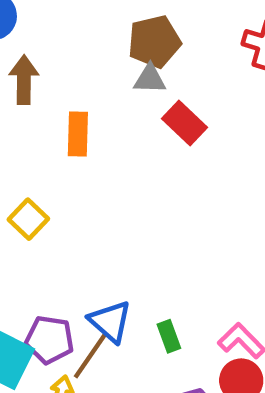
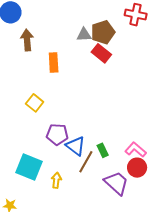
brown pentagon: (154, 42) -> (103, 32), moved
purple pentagon: (49, 340) -> (57, 134), moved
brown line: (90, 356) -> (86, 162), moved

